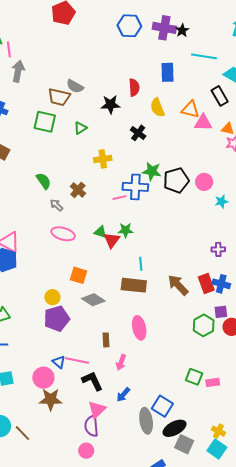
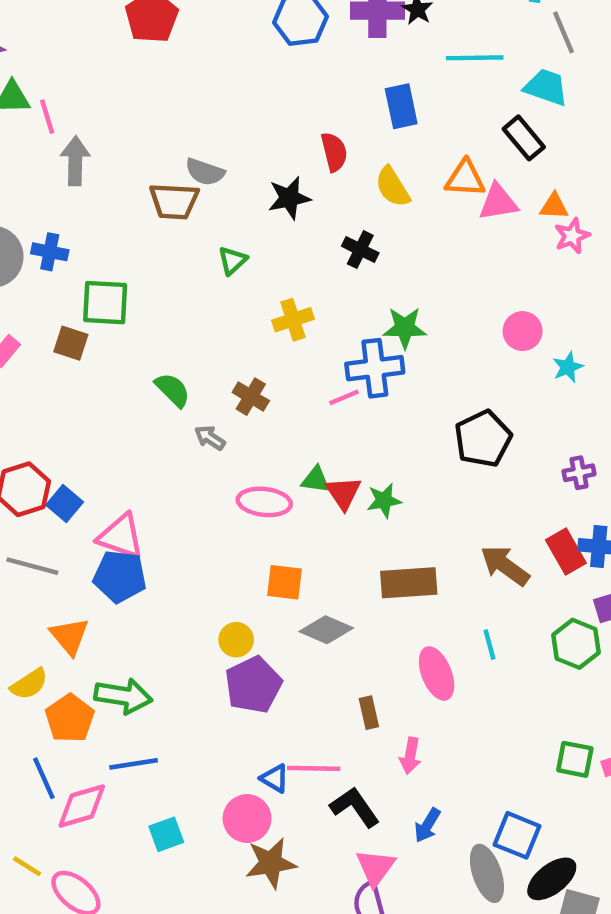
green square: (45, 122) -> (105, 303), moved
black pentagon: (176, 180) -> (483, 439), moved
green star: (126, 230) -> (384, 501), moved
pink ellipse: (63, 234) -> (264, 502), moved
cyan line: (141, 264) -> (490, 645), moved

